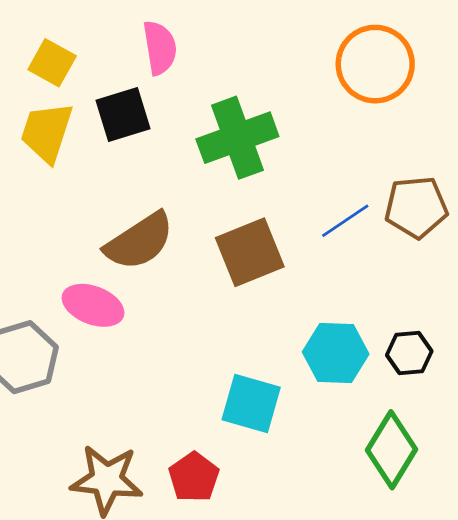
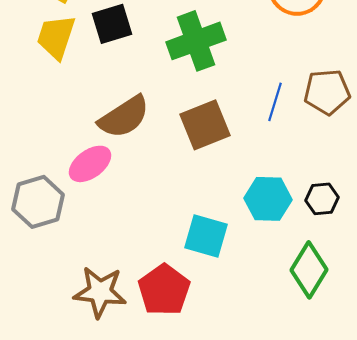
blue line: (345, 221) -> (275, 102), turned -39
pink ellipse: (93, 305) -> (90, 164), turned -57
red pentagon: (194, 477) -> (164, 290), size x1.4

